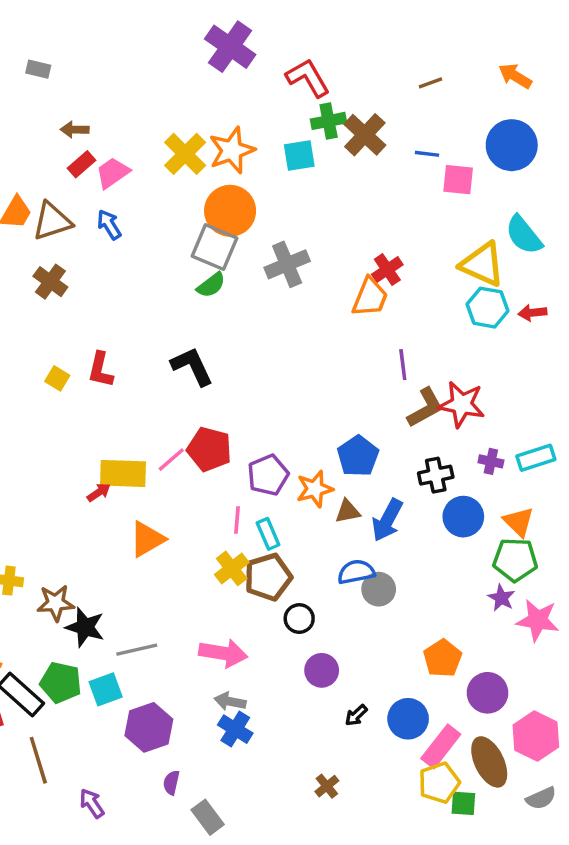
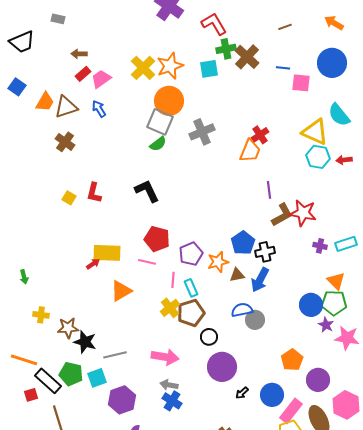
pink line: (171, 460) -> (147, 262), moved, turned 54
black cross: (436, 475) -> (265, 252), moved
blue circle: (463, 517) -> (311, 305), moved
purple circle: (322, 670) -> (222, 367), size x1.5

